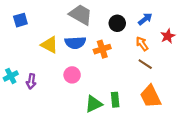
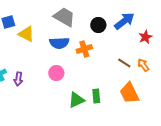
blue arrow: (145, 19) -> (124, 21), size x1.5
orange arrow: (142, 44) -> (143, 65), moved
yellow triangle: (49, 45) -> (26, 34), moved

